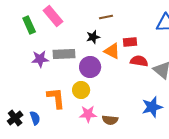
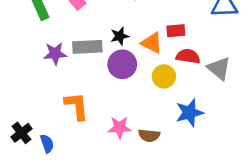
black star: (93, 37) -> (120, 36), moved
yellow circle: (81, 90) -> (164, 76), moved
blue star: (152, 107) -> (189, 113), moved
blue semicircle: (35, 118) -> (47, 144), moved

